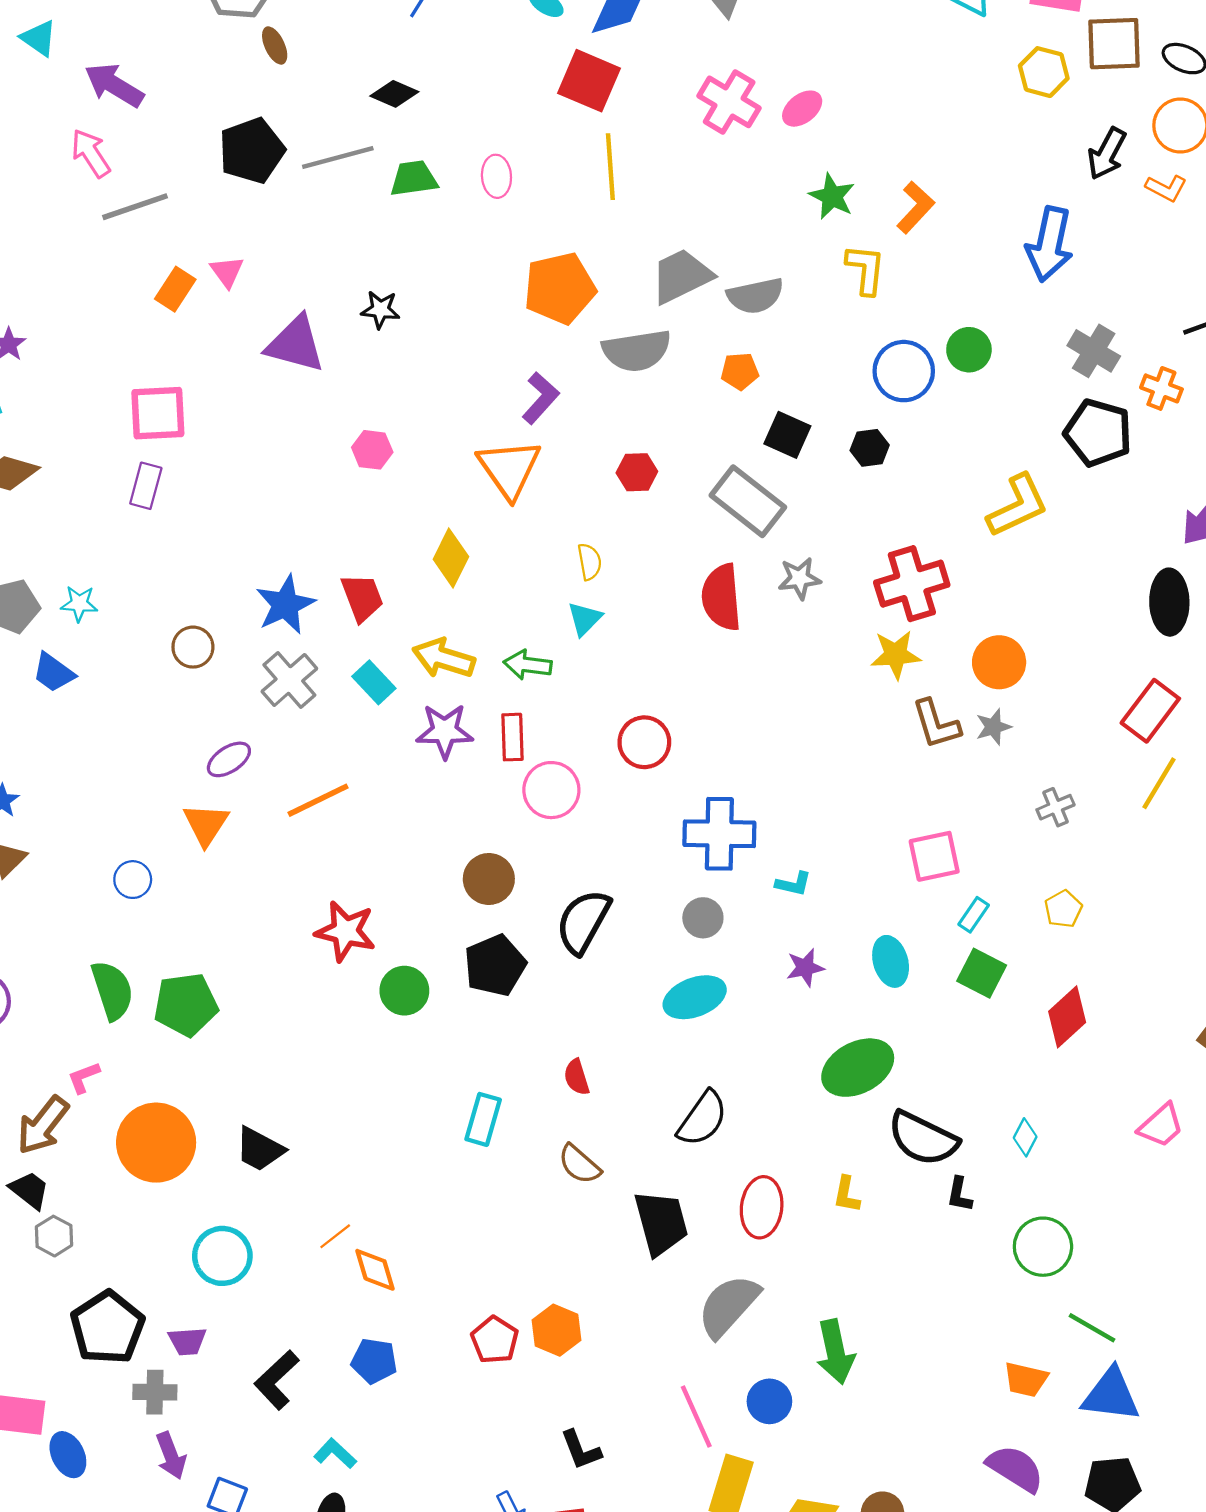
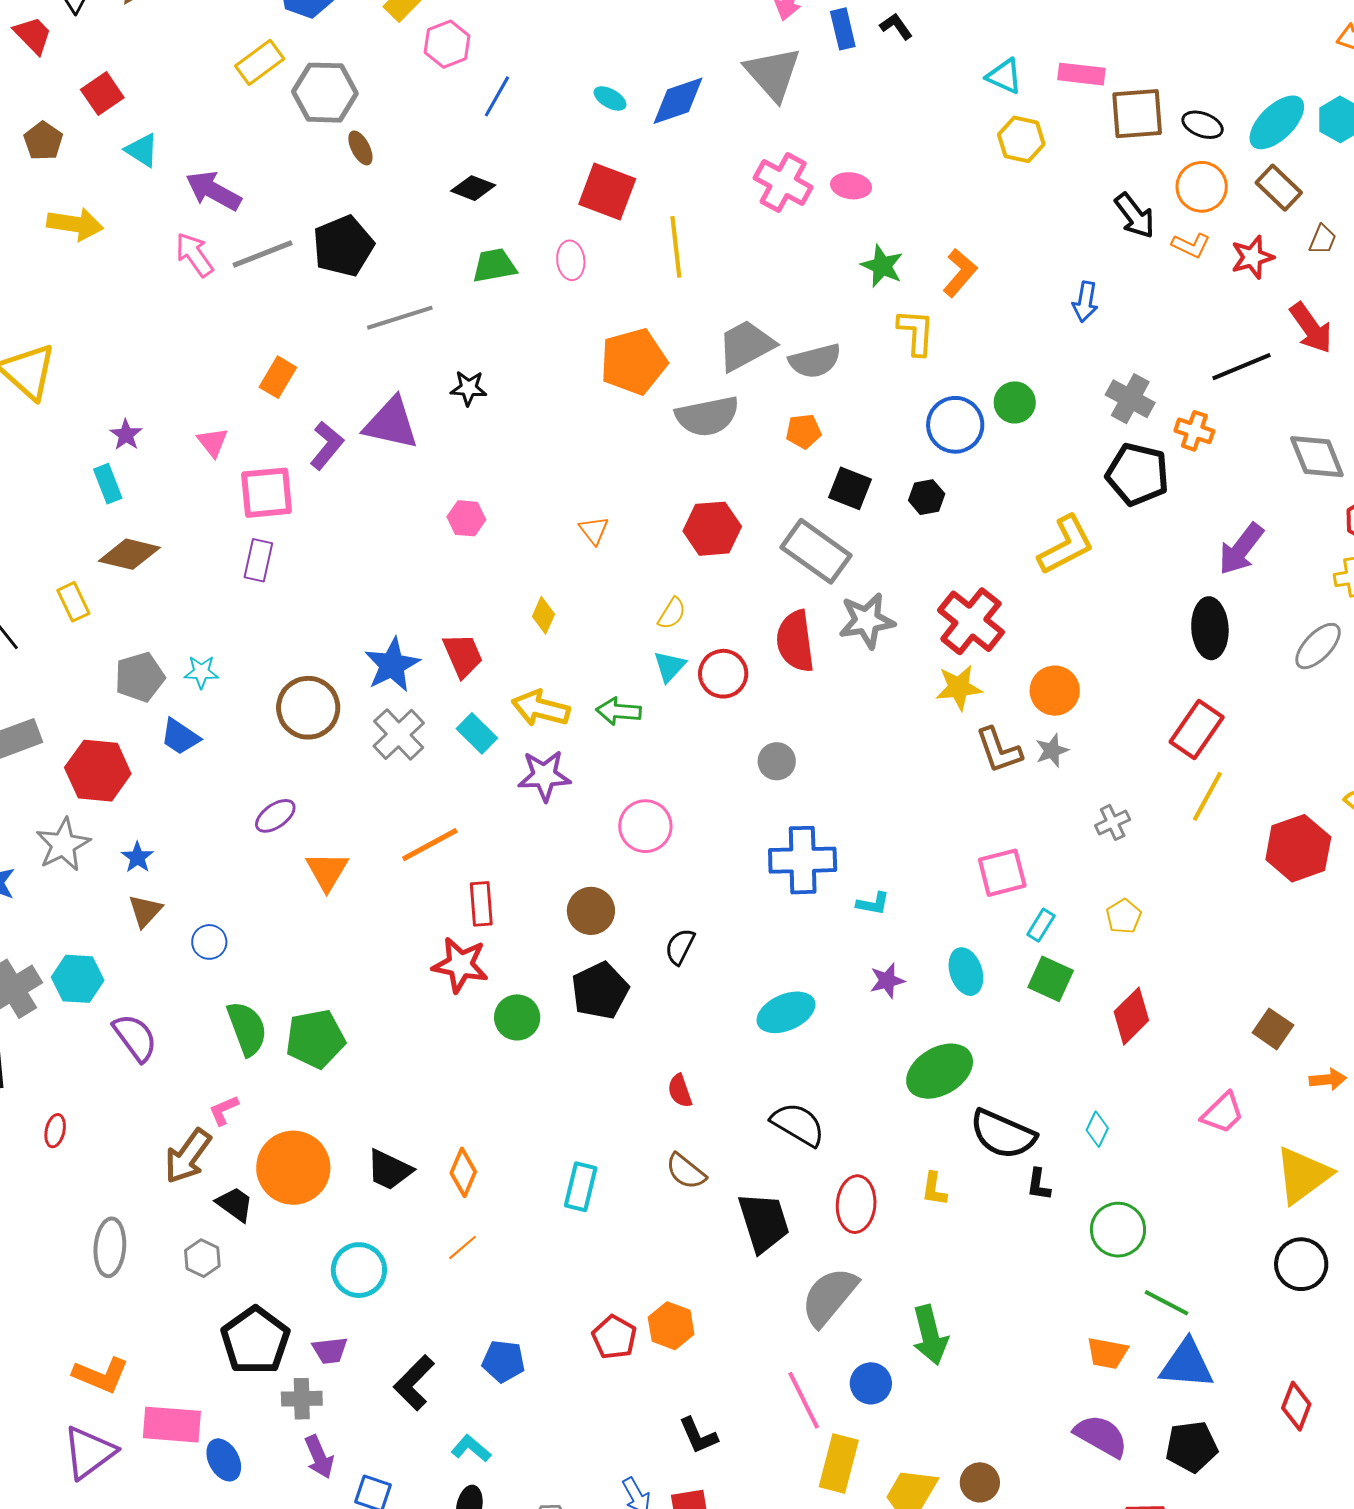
yellow hexagon: (1044, 72) -> (1021, 139), moved
red square: (589, 81) -> (607, 191), moved
pink ellipse: (802, 109) -> (851, 186), turned 48
black arrow: (1107, 154) -> (1135, 216), turned -63
gray line: (338, 157) -> (400, 318), moved
gray line: (135, 207) -> (263, 254), moved
blue arrow: (1050, 244) -> (1085, 302), size x0.6
pink triangle: (227, 272) -> (213, 442), moved
purple L-shape: (540, 398) -> (327, 445), moved
orange triangle: (509, 469) -> (594, 530), size x0.5
red hexagon: (637, 472) -> (712, 529), size x1.5
yellow diamond: (451, 558) -> (543, 615), size x0.7
yellow semicircle: (590, 562) -> (672, 613), turned 44
gray star: (799, 578) -> (867, 621), size x1.4
red cross: (912, 584) -> (971, 621), turned -32
brown circle: (193, 647) -> (308, 708), size x1.6
red rectangle: (512, 737) -> (481, 904), moved
red circle: (644, 742) -> (723, 674), moved
purple ellipse: (229, 759) -> (275, 816), moved
blue circle: (133, 880) -> (209, 942), moved
gray circle: (703, 918) -> (777, 761), moved
black semicircle: (583, 921) -> (680, 947), size x0.6
cyan rectangle: (483, 1119) -> (581, 1187), moved
black semicircle: (703, 1119) -> (798, 1124), turned -92
black trapezoid: (29, 1190) -> (235, 1204), moved
orange diamond: (375, 1270) -> (463, 1172), moved, turned 42

